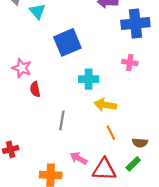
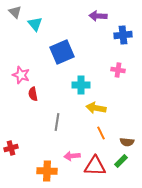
blue cross: (135, 23) -> (123, 35), size x0.7
pink arrow: (79, 158) -> (72, 156), turned -35

